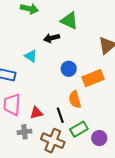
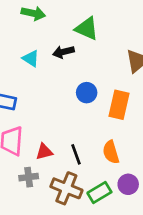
cyan triangle: (31, 56) -> (31, 58), moved
orange rectangle: (93, 78) -> (119, 105), turned -55
orange semicircle: (75, 100) -> (111, 152), moved
green rectangle: (79, 129) -> (99, 193), moved

